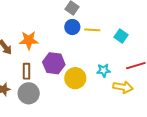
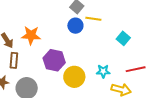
yellow line: (92, 30) -> (93, 19), moved
brown rectangle: (26, 71) -> (14, 60), moved

